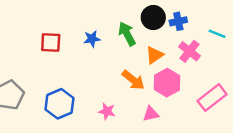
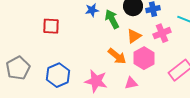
blue star: (92, 39) -> (92, 10), moved
pink cross: (190, 51) -> (162, 33), turned 30
pink star: (107, 111) -> (96, 81), size x1.6

